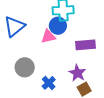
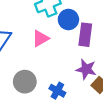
blue circle: (58, 26) -> (68, 20), moved
purple rectangle: (85, 45) -> (85, 35), turned -60

